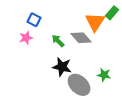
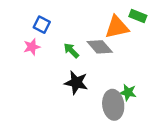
green rectangle: (112, 13) -> (138, 16), turned 72
orange triangle: (95, 22) -> (117, 27), turned 45
gray ellipse: (79, 85) -> (113, 105), moved, turned 40

